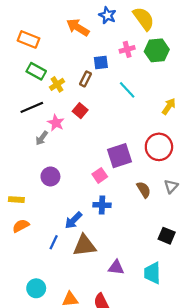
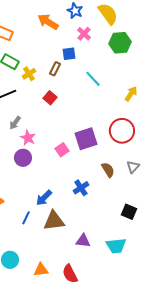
pink cross: (127, 49) -> (84, 34), moved, turned -32
pink star: (56, 123) -> (28, 138), moved
pink square: (100, 175) -> (62, 150), moved
blue cross: (102, 205) -> (81, 188), moved, turned -35
cyan trapezoid: (152, 273) -> (116, 246), turned -95

